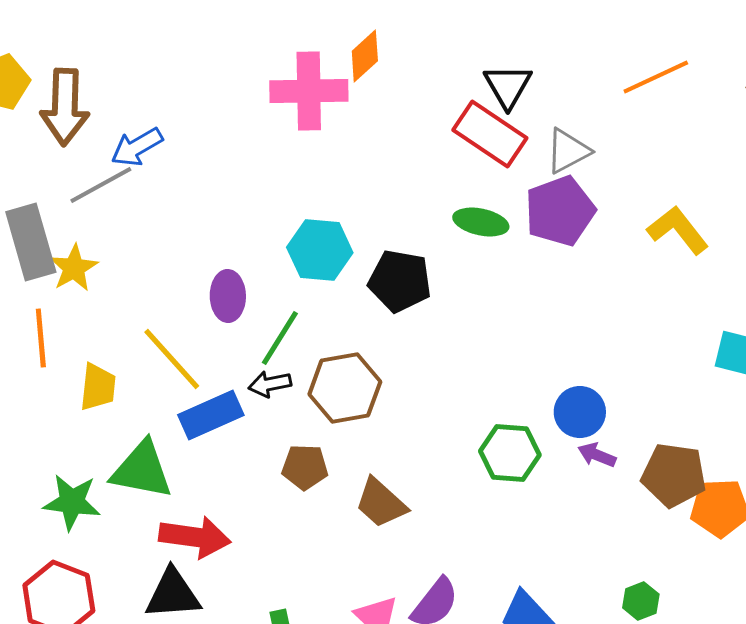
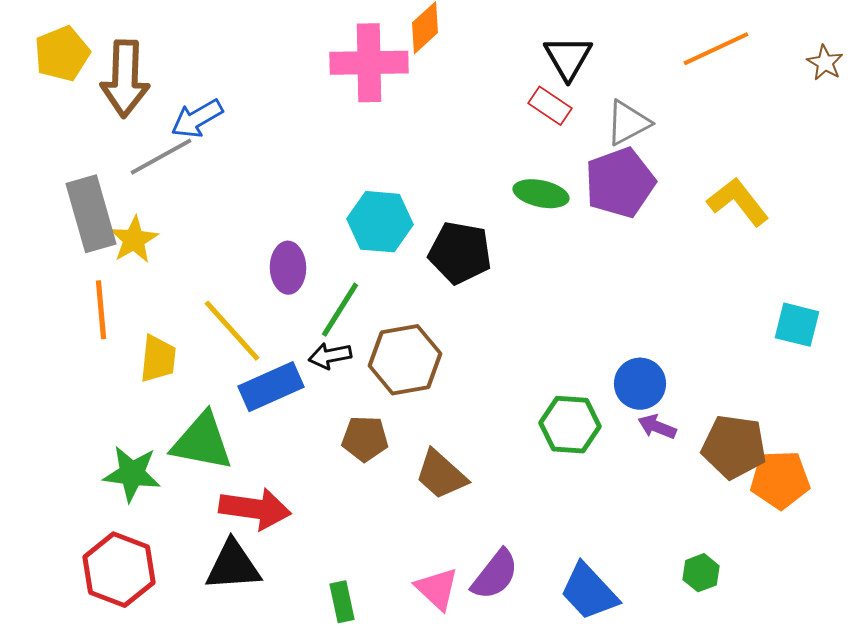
red rectangle: (490, 134) -> (550, 106), size x0.6

